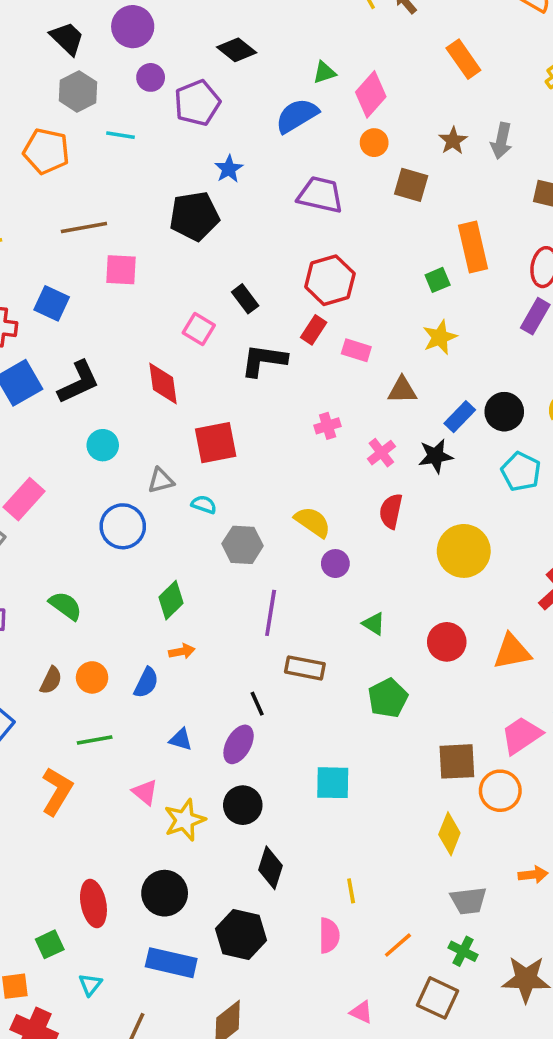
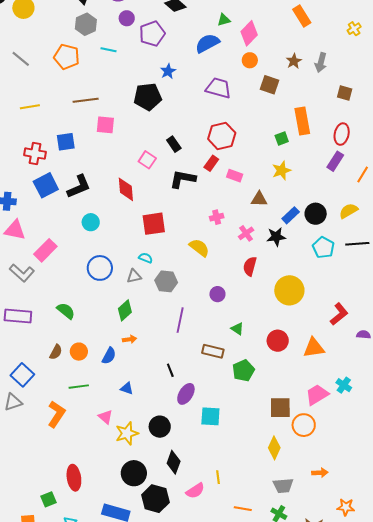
blue square: (52, 303) -> (66, 142), turned -36
gray triangle: (161, 481) -> (134, 276), moved
yellow semicircle: (313, 522) -> (199, 248), moved
brown rectangle: (305, 668) -> (213, 351), moved
purple ellipse: (239, 744) -> (186, 394), moved
black circle: (165, 893) -> (134, 473), moved
pink semicircle: (329, 936) -> (195, 491), moved, turned 54
orange line: (398, 945) -> (243, 509), turned 48

